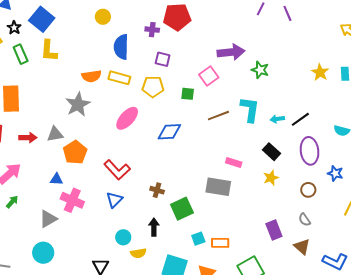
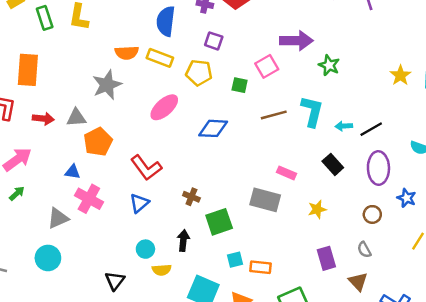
yellow star: (271, 178) -> (317, 209), moved

